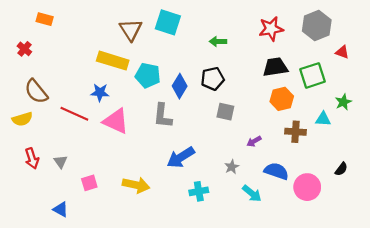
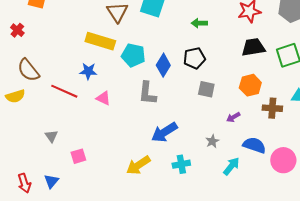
orange hexagon: (282, 99) -> (250, 85), moved
pink triangle: (116, 121) -> (103, 98), size x0.6
red arrow: (32, 158) -> (24, 183), moved
yellow arrow: (136, 185) -> (138, 165), moved, turned 135
cyan arrow: (252, 193) -> (231, 166), turned -90
blue triangle: (61, 209) -> (51, 181), turned 42

